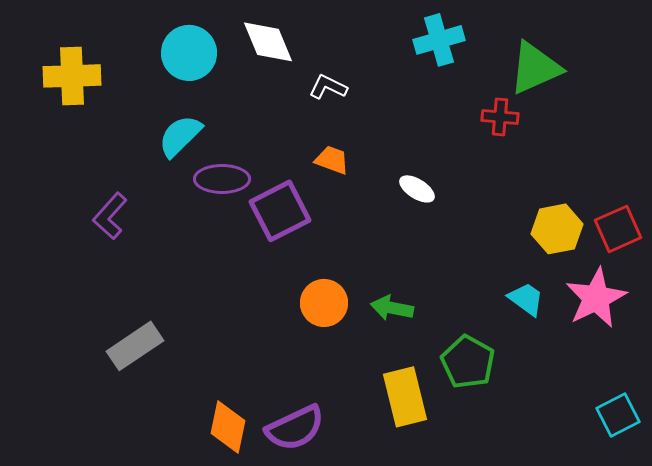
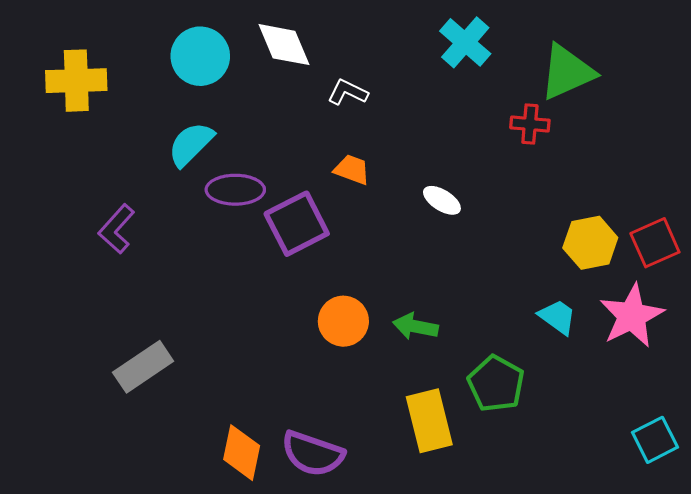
cyan cross: (439, 40) -> (465, 42), turned -33
purple semicircle: (295, 428) -> (313, 454), turned 44

